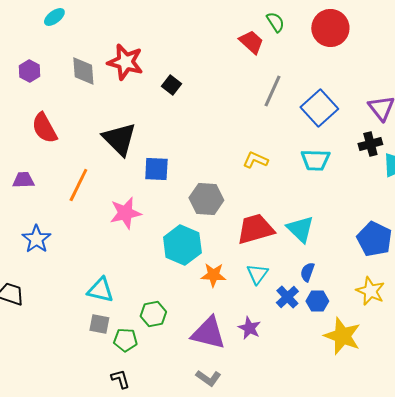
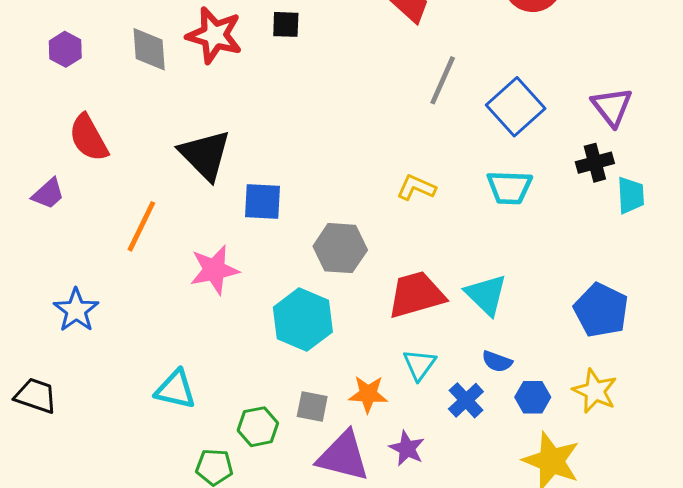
black square: (171, 85) -> (286, 24), moved, turned -36
purple trapezoid: (23, 180) -> (48, 194), moved, turned 140
blue semicircle: (307, 272) -> (497, 361), turned -90
orange star: (213, 275) -> (368, 394), moved
blue hexagon: (317, 301) -> (533, 397), moved
gray square: (99, 324) -> (312, 407), moved

